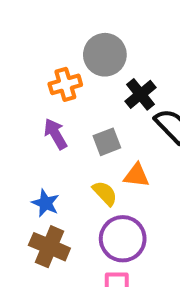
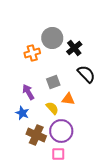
black cross: (140, 94) -> (74, 48), moved
purple arrow: (55, 134) -> (28, 92), moved
brown cross: (49, 247) -> (36, 135), moved

